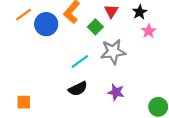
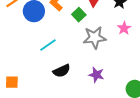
pink star: (149, 31) -> (124, 28), moved
cyan line: (80, 61) -> (48, 45), moved

